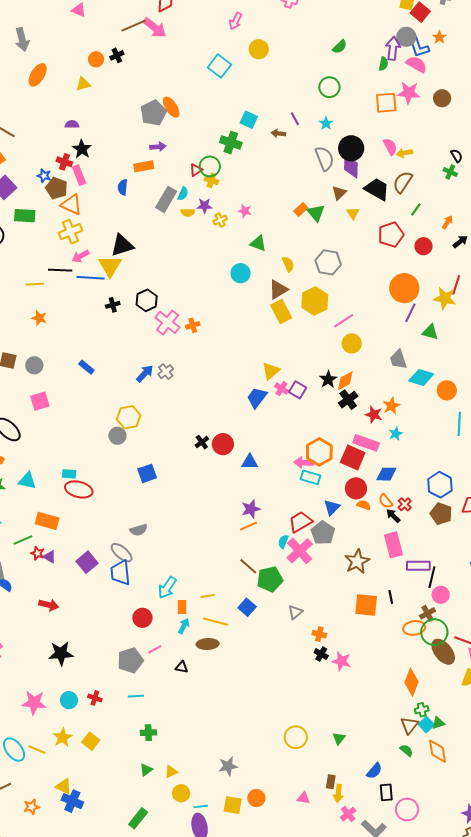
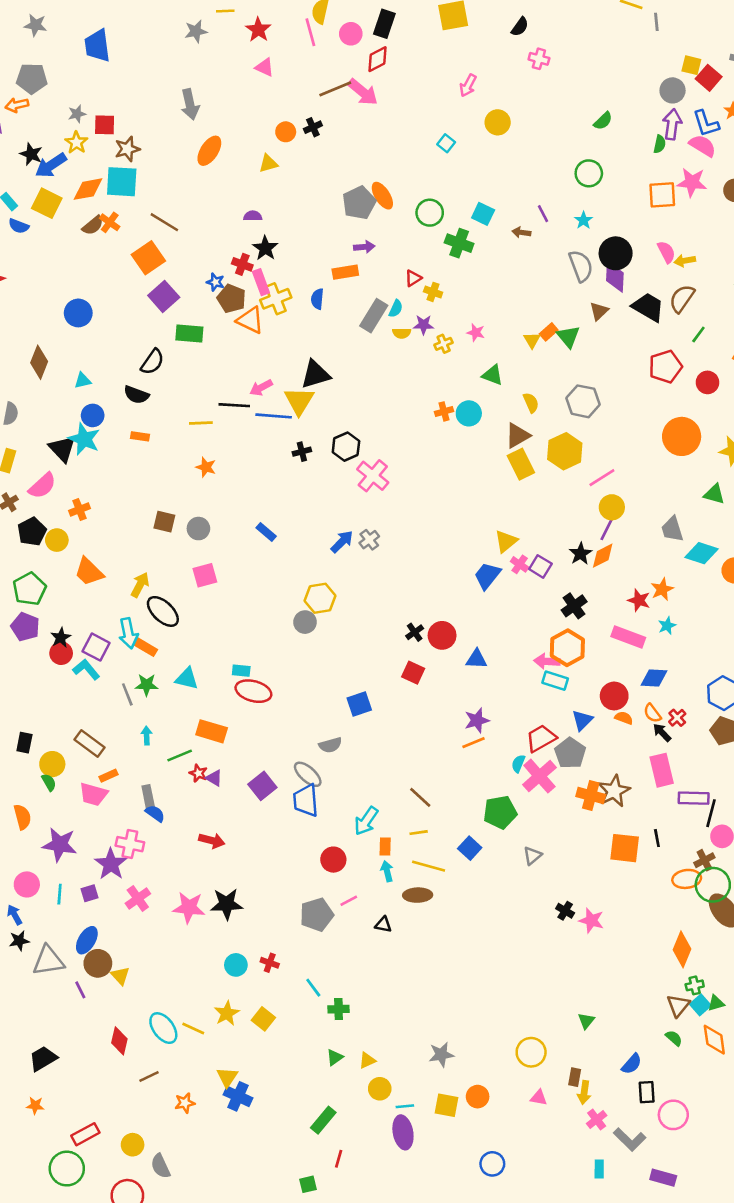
gray circle: (406, 37) -> (673, 90), moved
cyan square: (219, 66) -> (446, 143), size x0.6
green circle: (210, 166) -> (430, 213), moved
yellow triangle: (353, 213) -> (532, 340), moved
yellow cross: (71, 232) -> (276, 299), moved
purple line: (410, 313) -> (607, 528), moved
orange cross: (193, 325) -> (444, 411), moved
black cross: (348, 400) -> (574, 606), moved
red square: (353, 457) -> (413, 673), moved, size x0.7
blue square: (147, 473) -> (359, 704), moved
brown line: (248, 566) -> (420, 797), moved
cyan arrow: (184, 626) -> (387, 871), turned -42
orange cross: (319, 634) -> (591, 796), moved, size x1.5
cyan line: (136, 696) -> (313, 988), moved, turned 56
pink star: (34, 703) -> (189, 908), moved
yellow circle: (296, 737) -> (531, 1052), moved
yellow triangle: (64, 786) -> (227, 1077), turned 36

